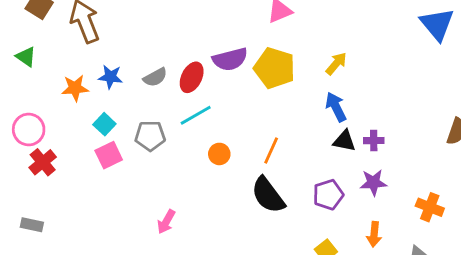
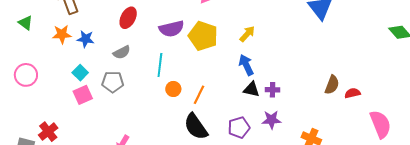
gray semicircle: (155, 77) -> (122, 52), moved
red ellipse: (192, 77) -> (128, 18), moved
orange star: (75, 88) -> (62, 34), moved
cyan line: (196, 115) -> (160, 65), moved, turned -55
orange circle: (219, 154) -> (173, 89), moved
red cross: (43, 162) -> (48, 132), moved

